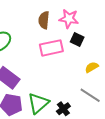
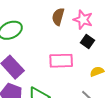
pink rectangle: (51, 48) -> (61, 61), moved

